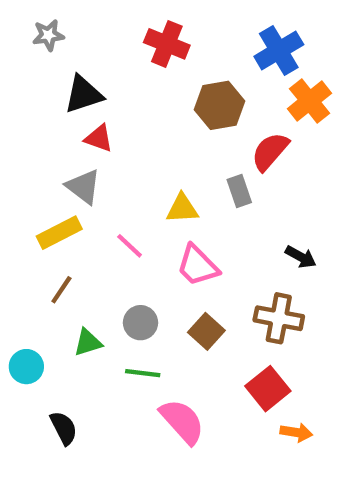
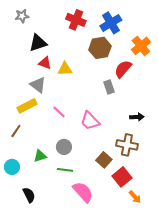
blue cross: (279, 50) -> (111, 23), moved
yellow triangle: (182, 209) -> (65, 69), moved
black arrow: (301, 257) -> (137, 117), turned -32
brown line: (61, 290) -> (16, 131), moved
brown square: (206, 331) -> (104, 160), moved
orange arrow: (296, 432) -> (135, 197), turned 40

